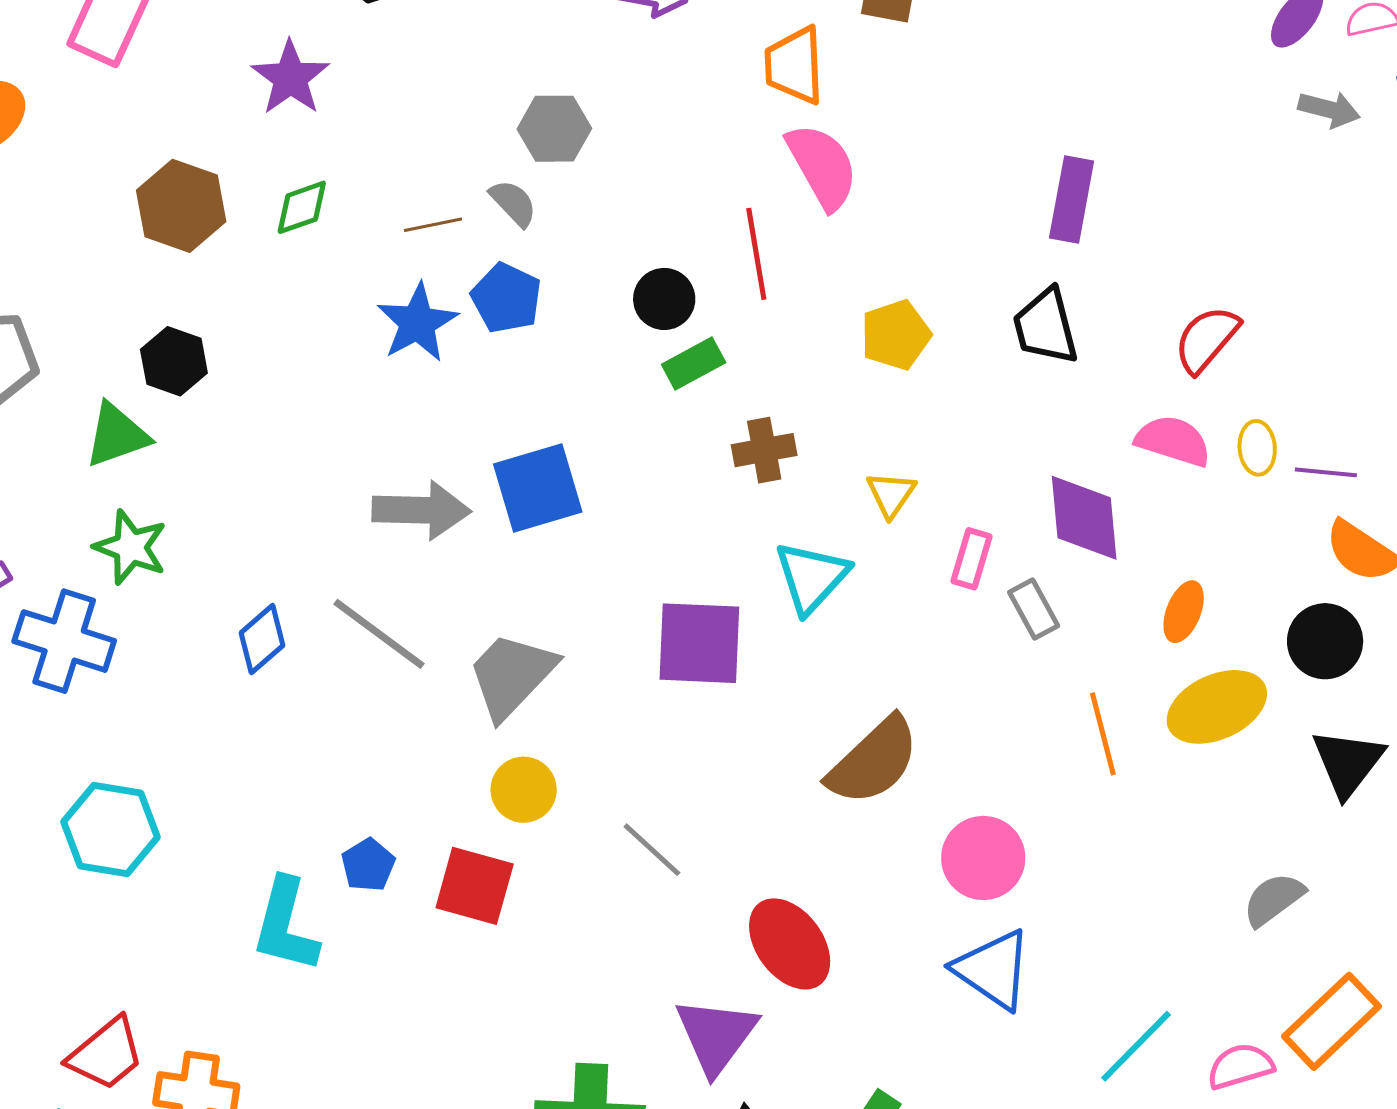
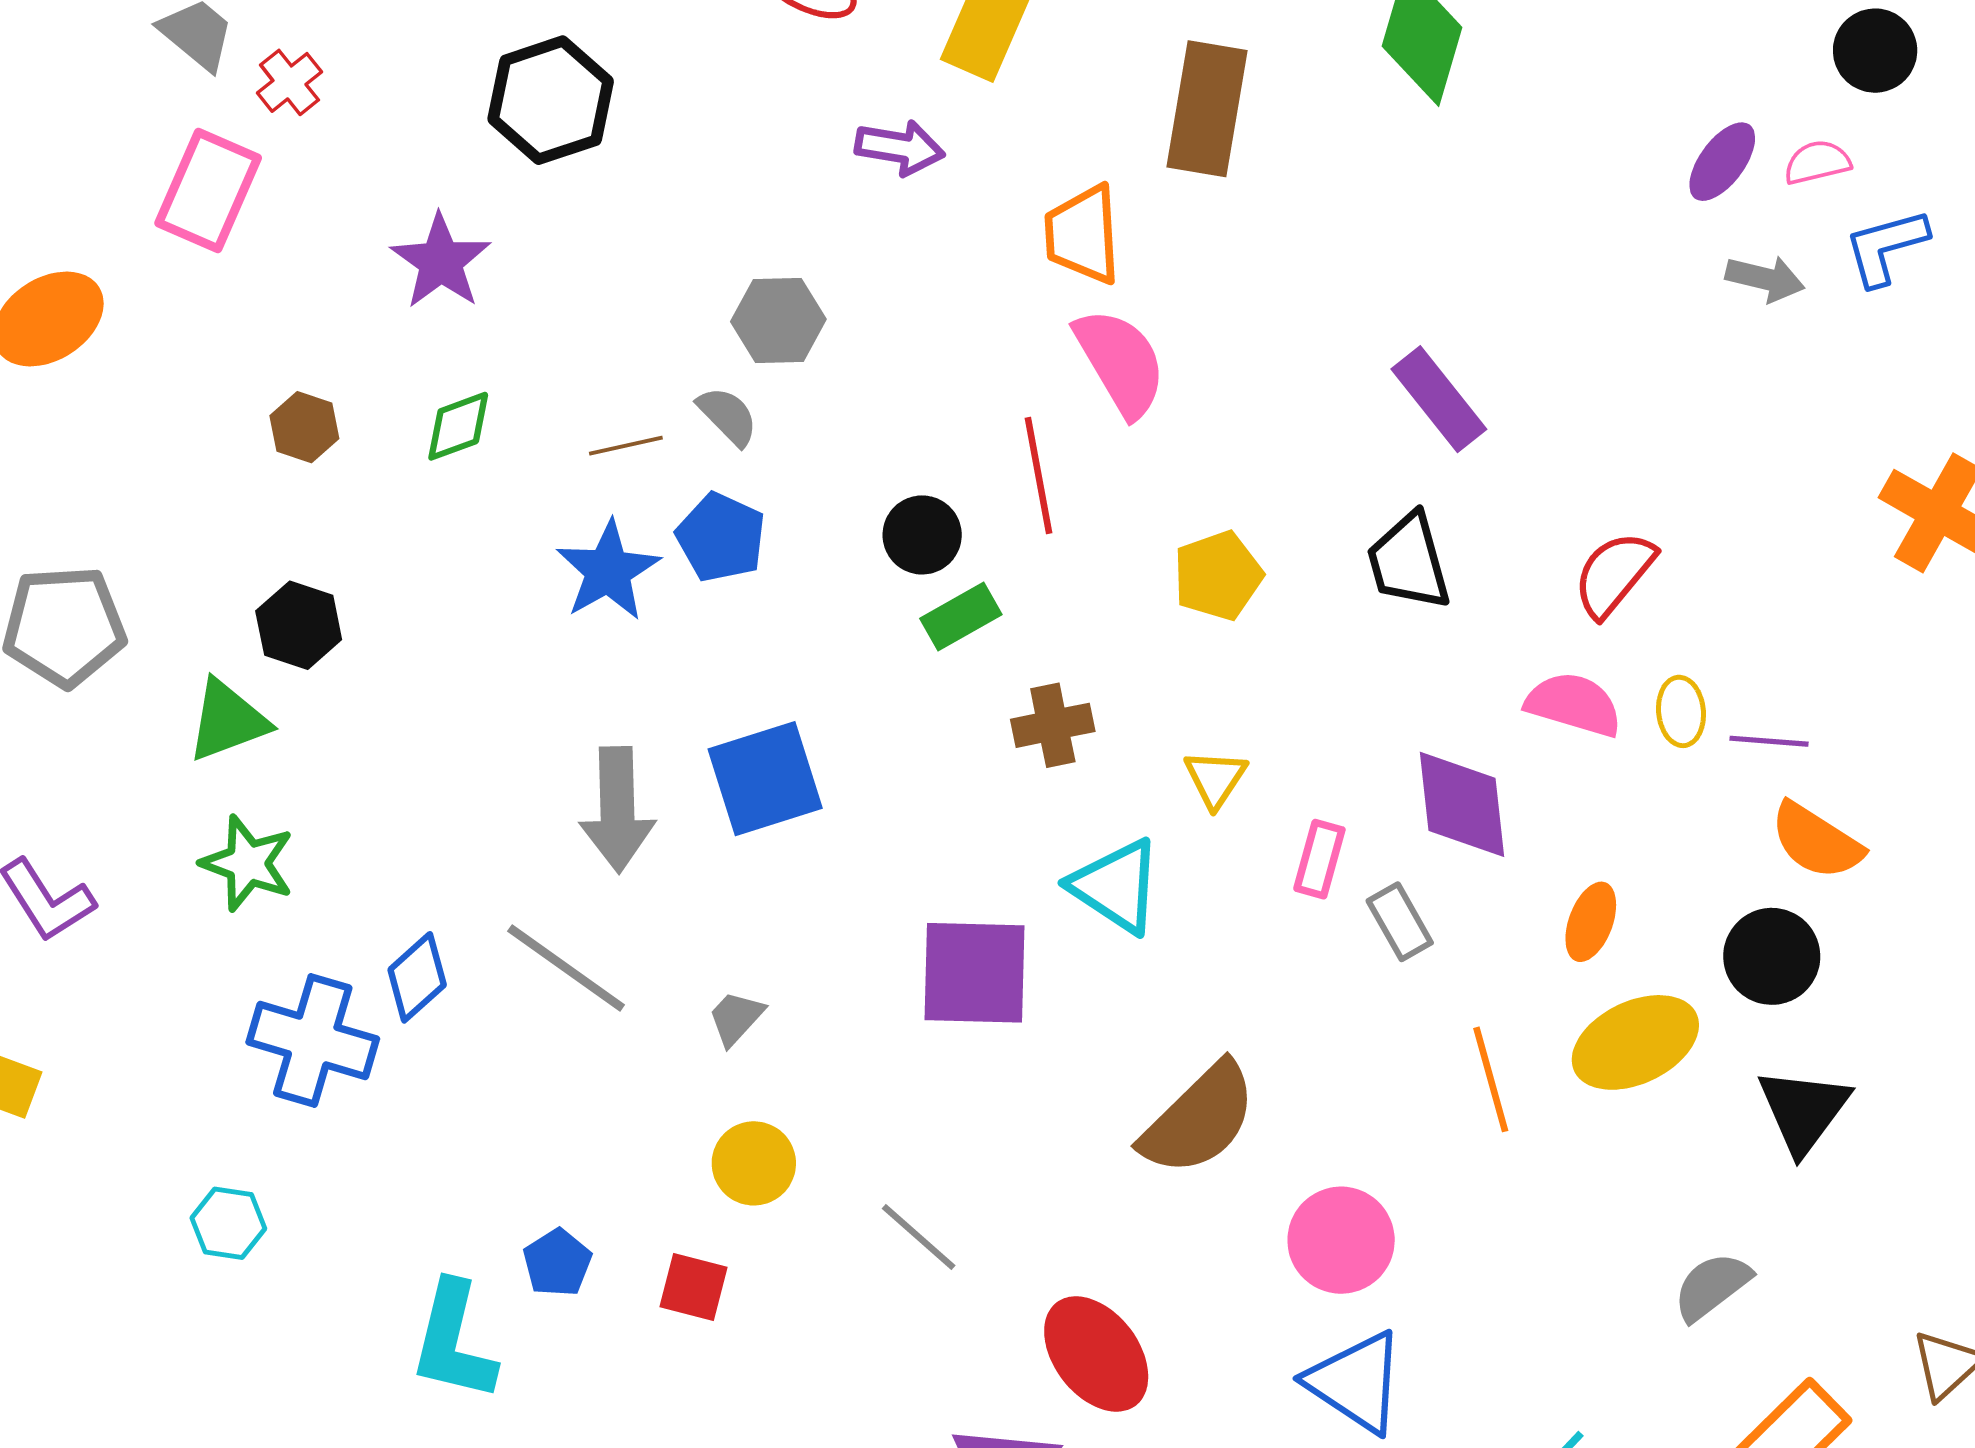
purple rectangle: (1072, 199) -> (1439, 399), turned -48
brown hexagon: (181, 206) -> (304, 427), size x0.6
gray arrow: (421, 510) -> (617, 810), turned 88
cyan triangle: (812, 577) -> (1116, 886), turned -38
blue cross: (64, 641) -> (313, 1041), moved
gray trapezoid: (512, 675) -> (736, 1018), size x0.5
cyan hexagon: (111, 829) -> (228, 1223), size x0.6
red square: (475, 886) -> (694, 1287), size x0.7

